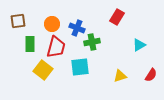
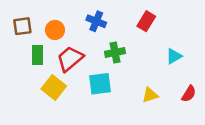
orange circle: (52, 24) -> (55, 30), moved
blue cross: (77, 28) -> (96, 21), moved
red trapezoid: (56, 47) -> (70, 59), turned -145

